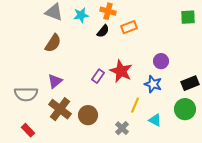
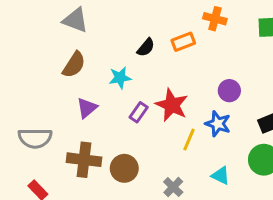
orange cross: (108, 11) -> (215, 19), moved
cyan star: (81, 15) -> (120, 78), moved
purple triangle: (55, 81) -> (87, 108), moved
yellow line: (135, 105) -> (189, 140), moved
brown cross: (60, 109) -> (84, 160), turned -30

